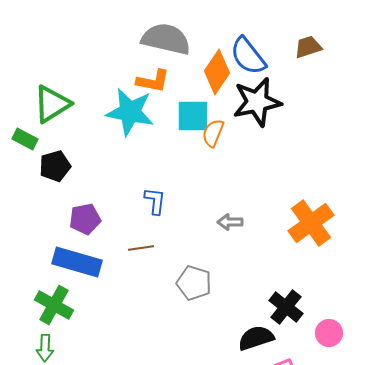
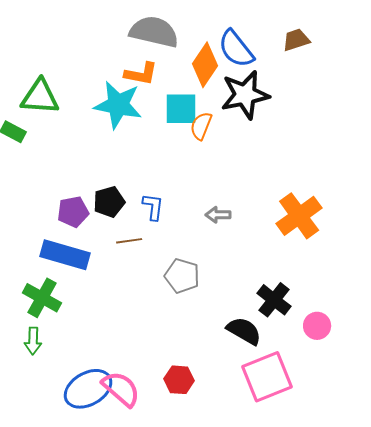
green triangle: (52, 104) -> (40, 97), turned 36
black pentagon: (55, 166) -> (109, 202), moved
blue L-shape: (155, 201) -> (153, 207), moved
black semicircle: (256, 338) -> (244, 331), turned 48

